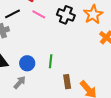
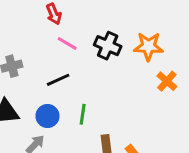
black line: (13, 14) -> (58, 80), moved
orange star: (93, 14) -> (148, 46), turned 30

